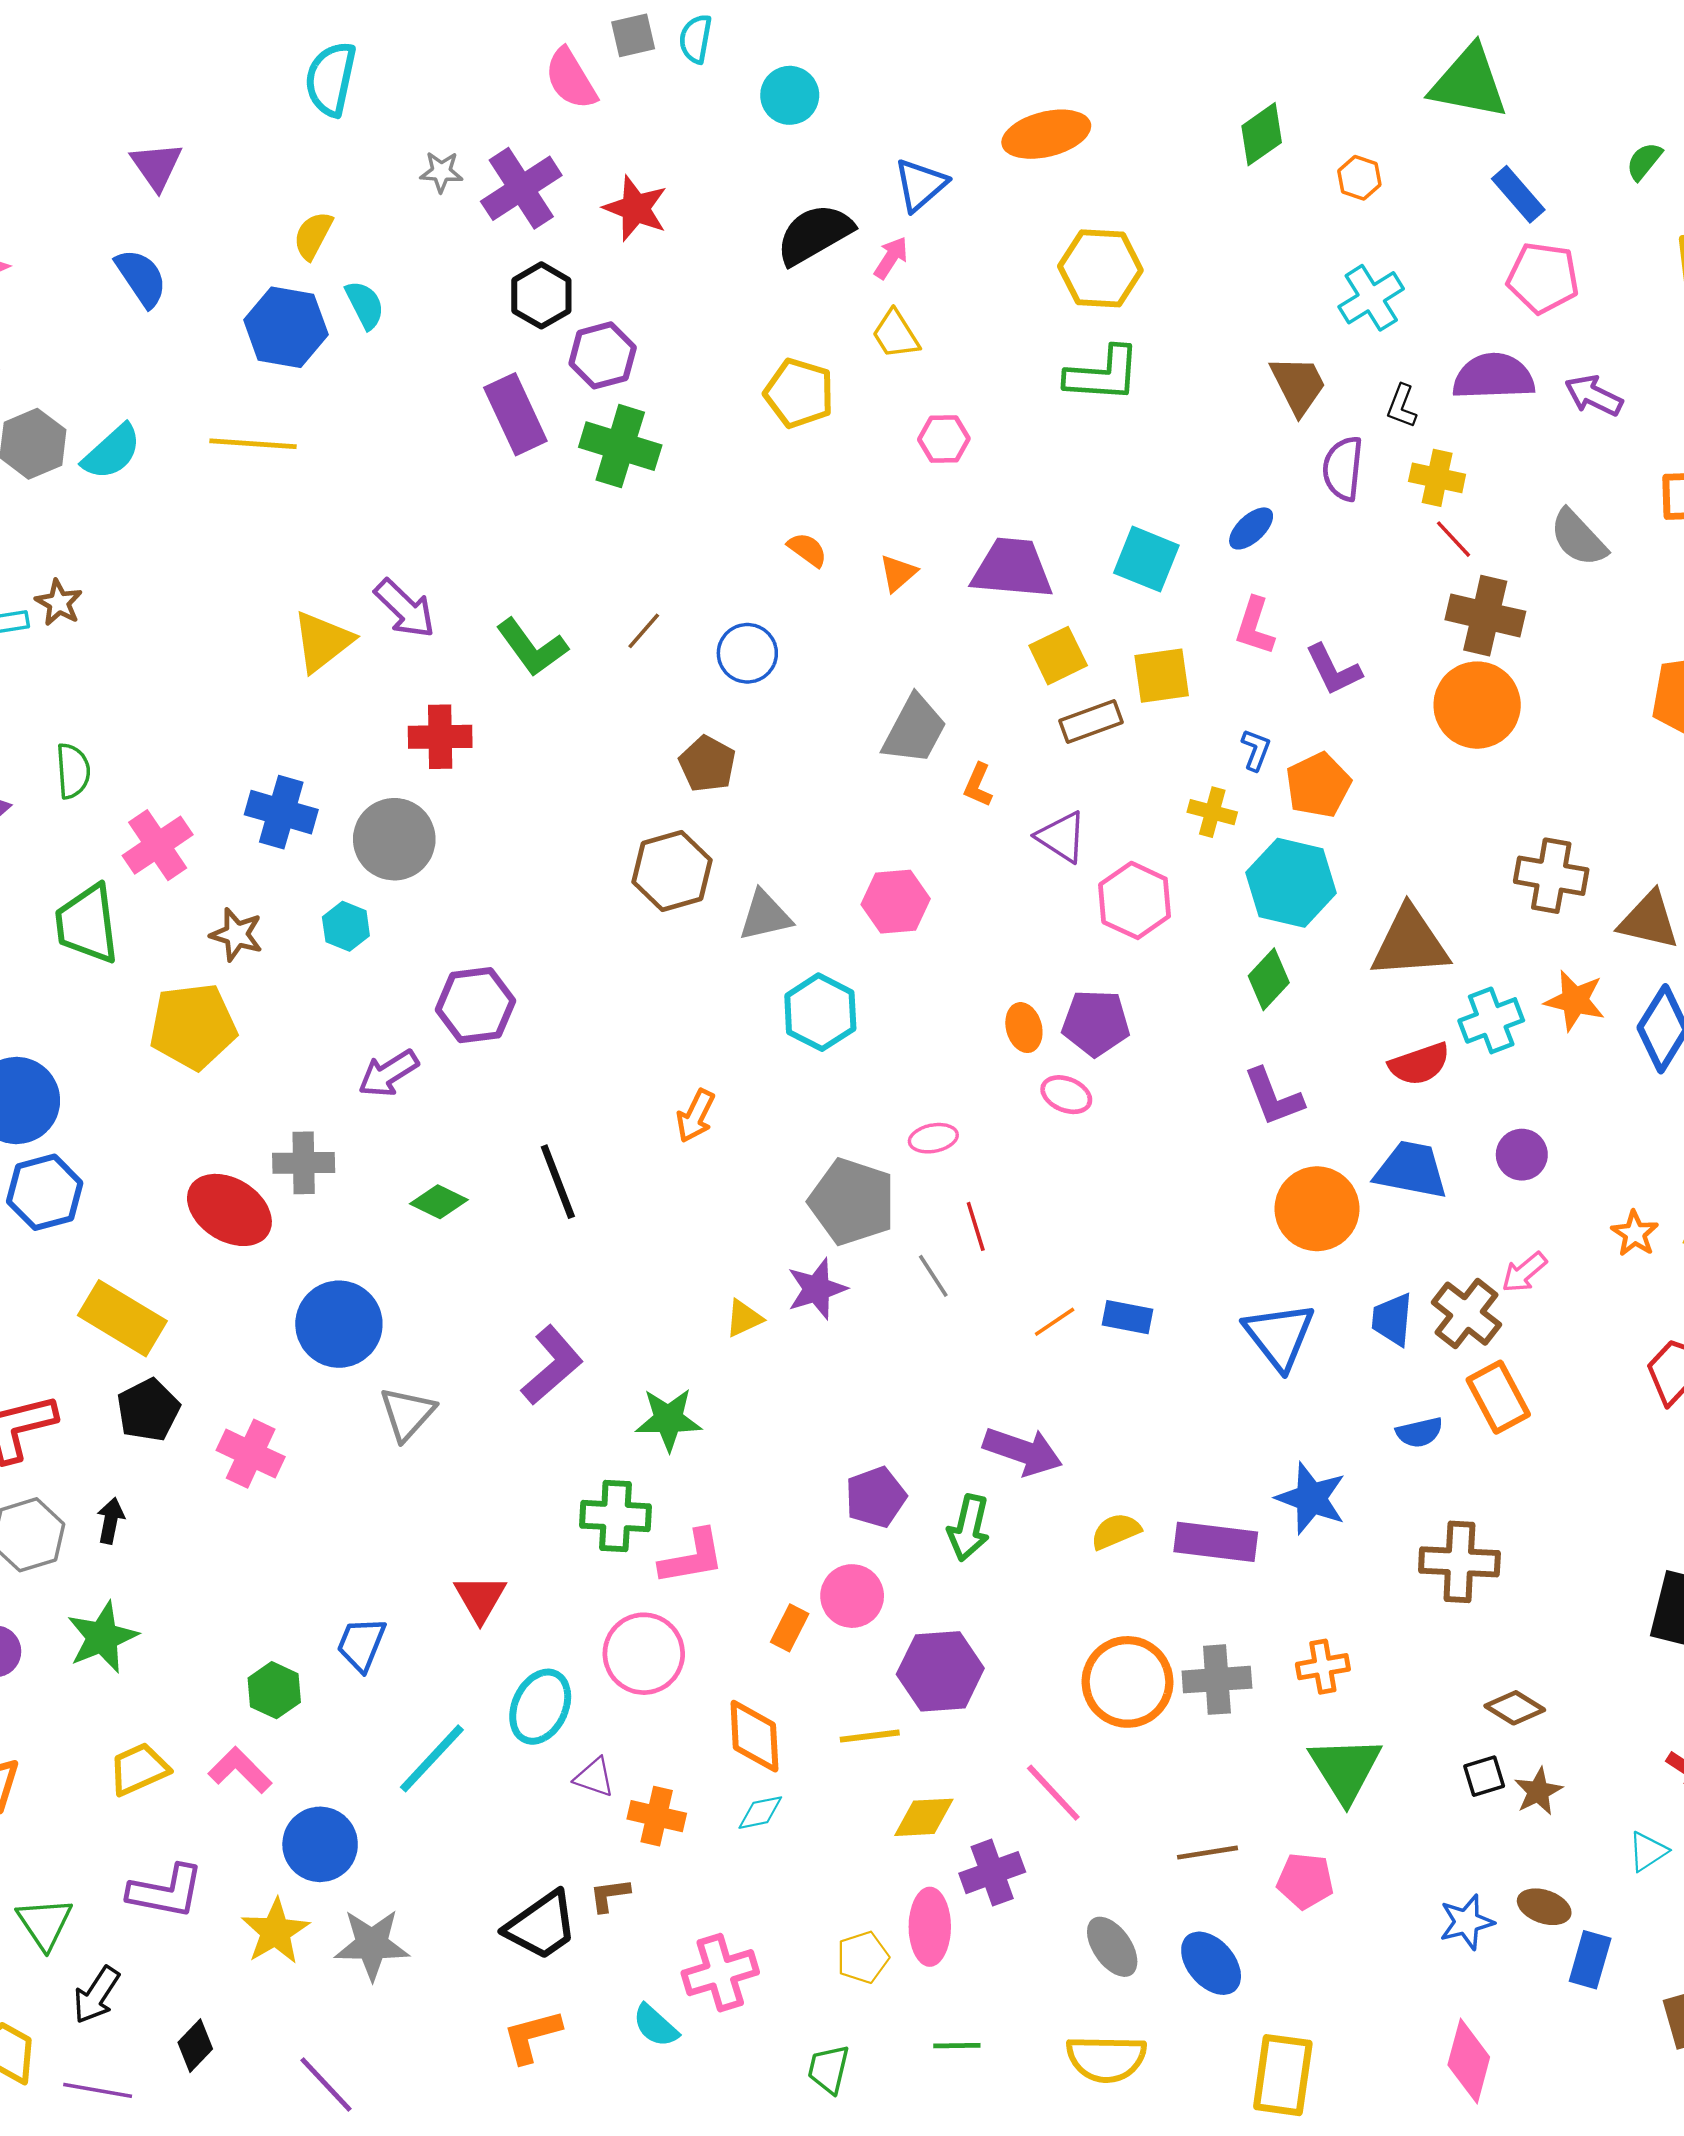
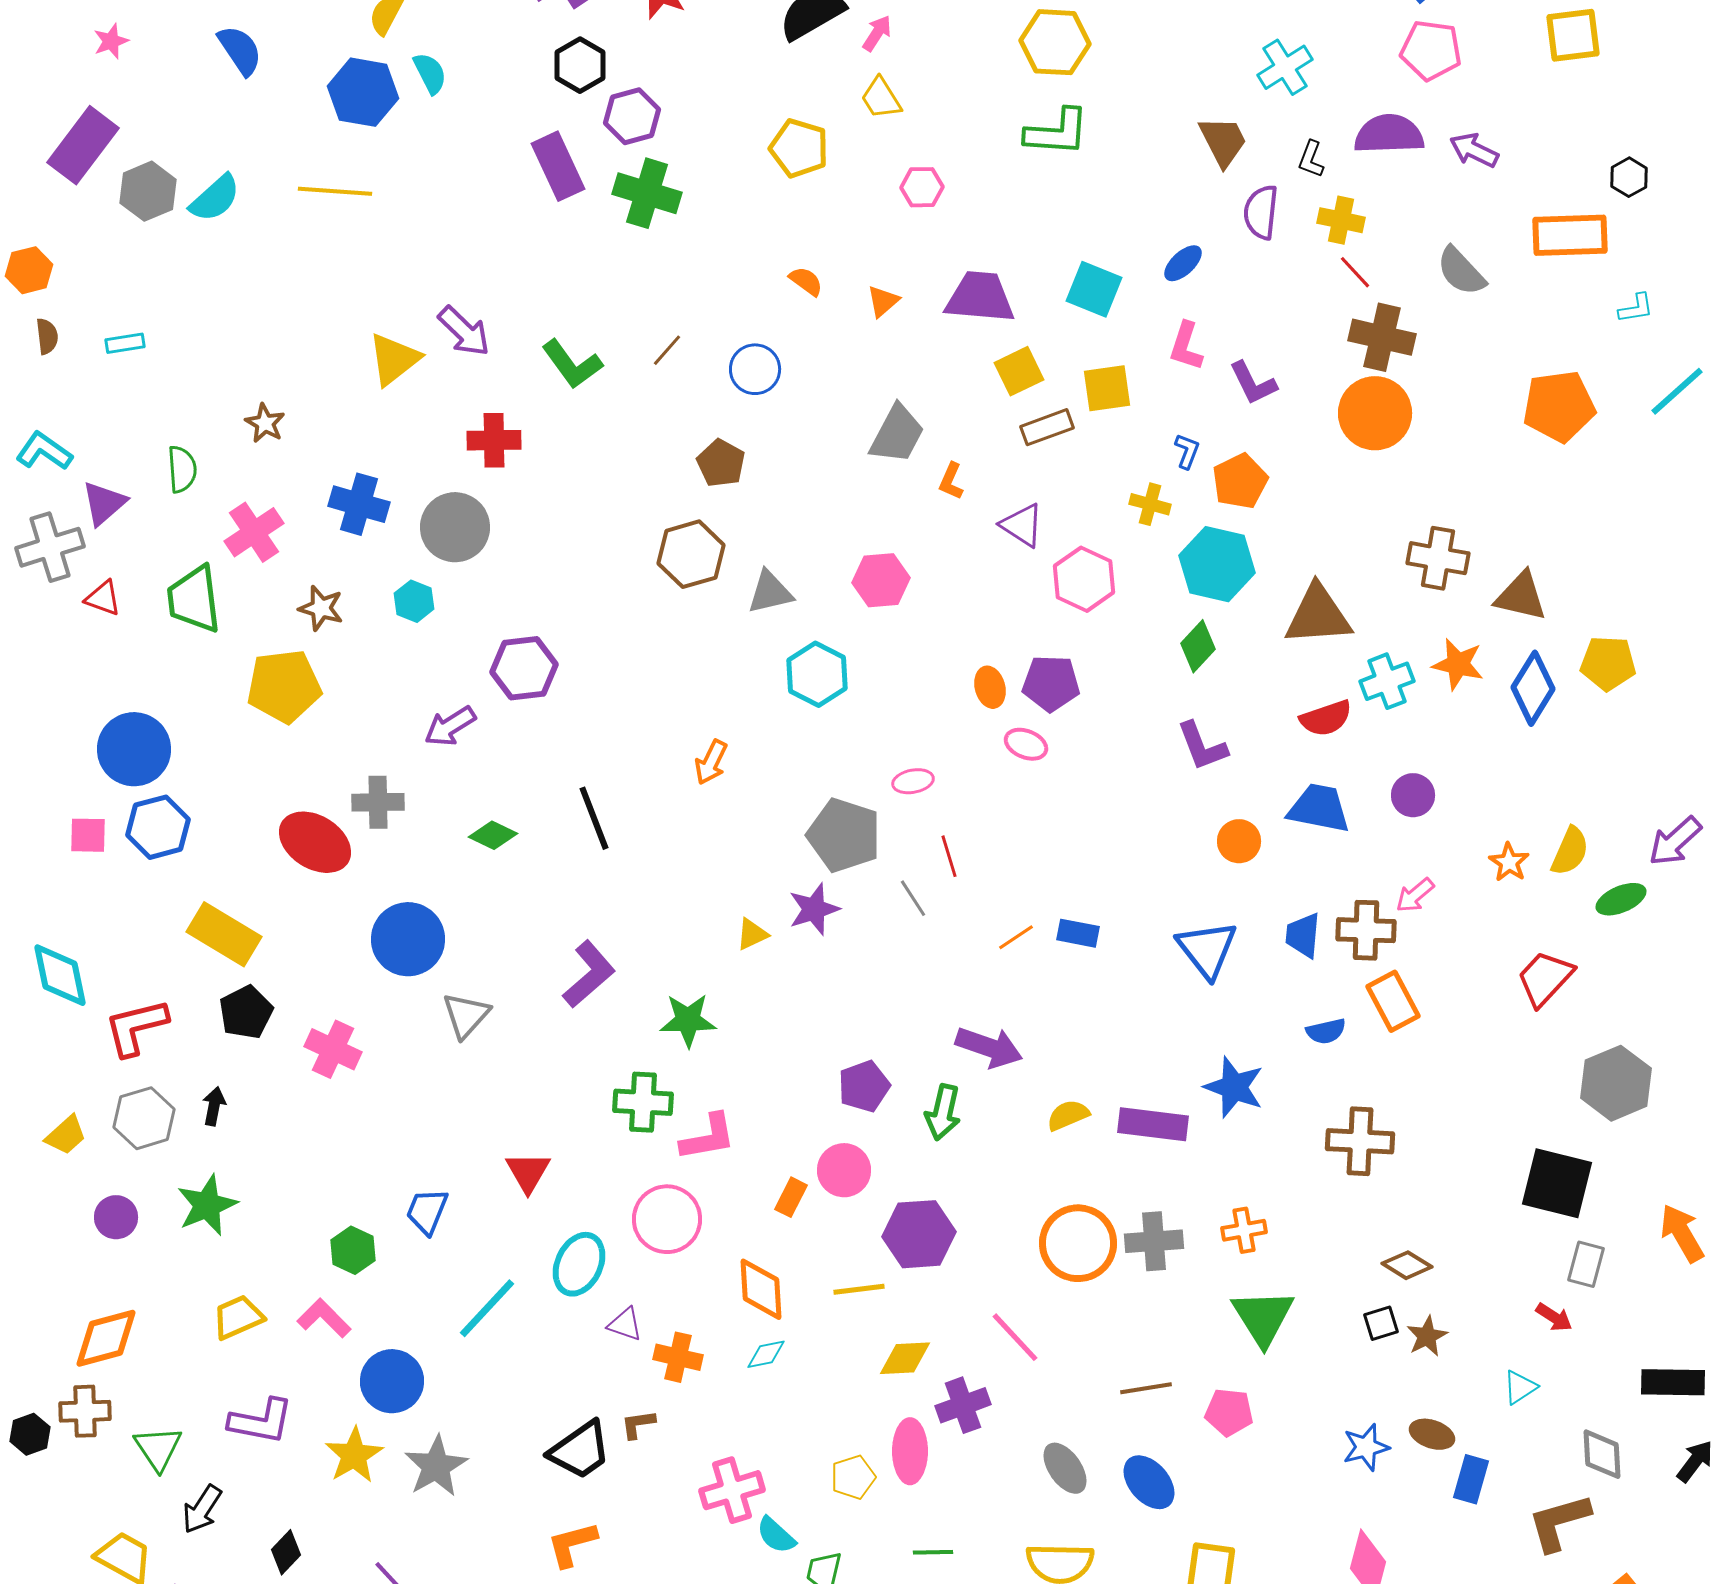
brown star: (59, 603) -> (265, 423), moved
orange circle: (1317, 1209) -> (1239, 841), size x0.6
brown cross: (1466, 1314) -> (1366, 930), turned -36
gray star: (372, 1944) -> (436, 1466), turned -30
cyan semicircle: (656, 2026) -> (776, 1535), moved

